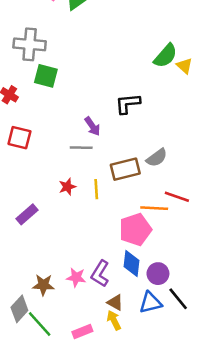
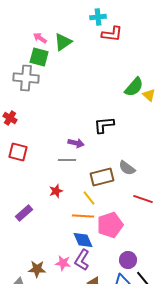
green square: (46, 76) -> (39, 57), moved
purple arrow: (92, 126) -> (76, 143), turned -42
gray semicircle: (157, 158) -> (127, 168), turned 72
yellow line: (96, 189) -> (89, 198), moved, turned -35
orange line: (154, 208) -> (83, 216), moved
blue diamond: (132, 264) -> (83, 240), moved, turned -30

